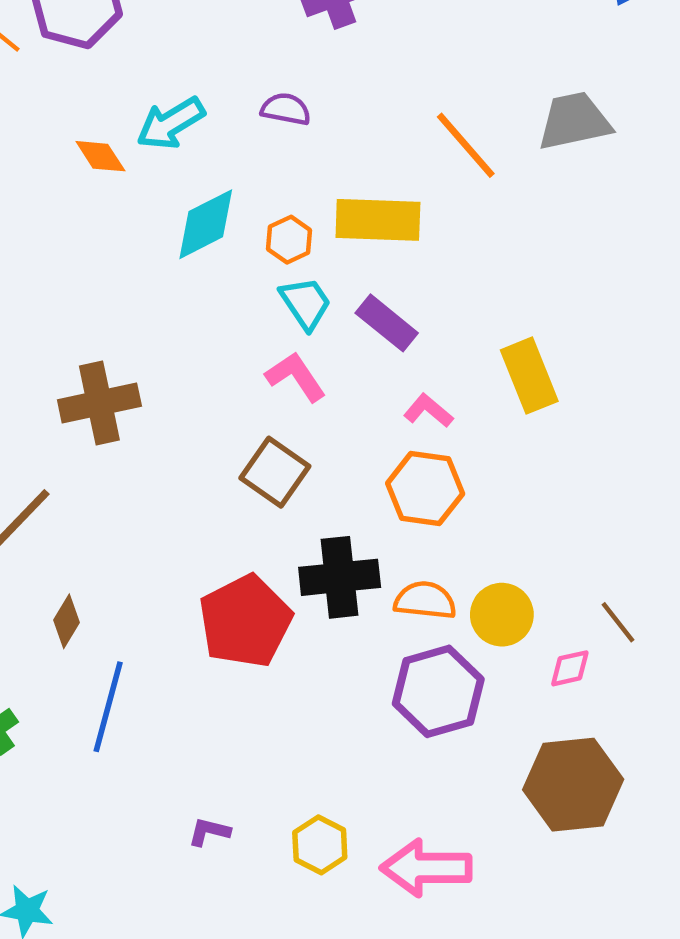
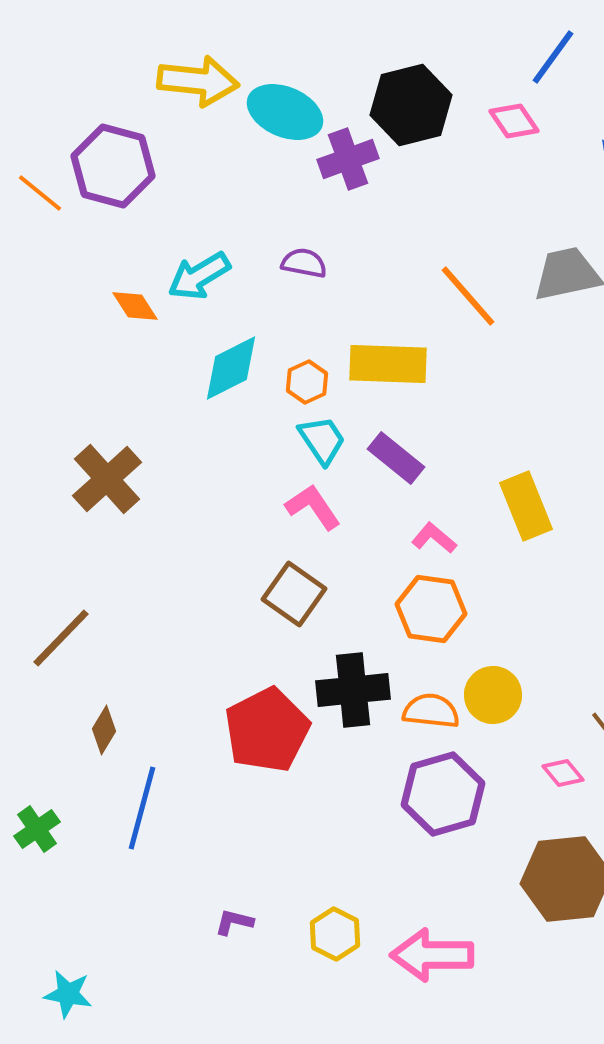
brown cross: (99, 403) -> (107, 479), moved, turned -30
yellow circle: (502, 615) -> (493, 695), moved
pink diamond: (570, 668) -> (563, 773), turned 63

